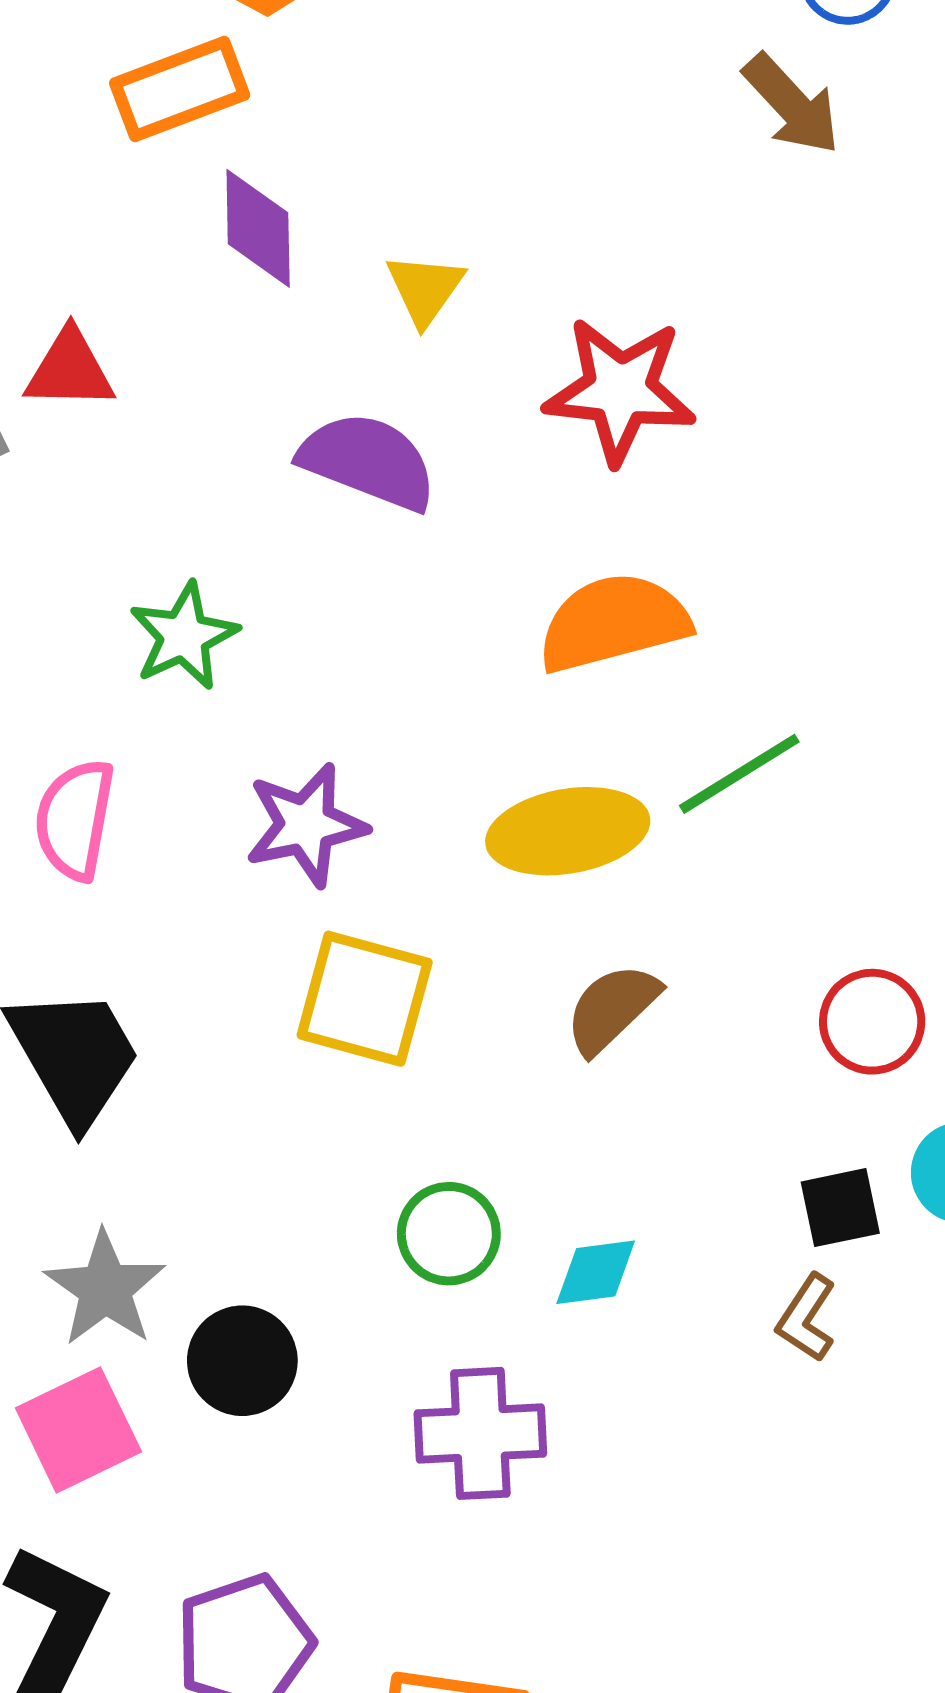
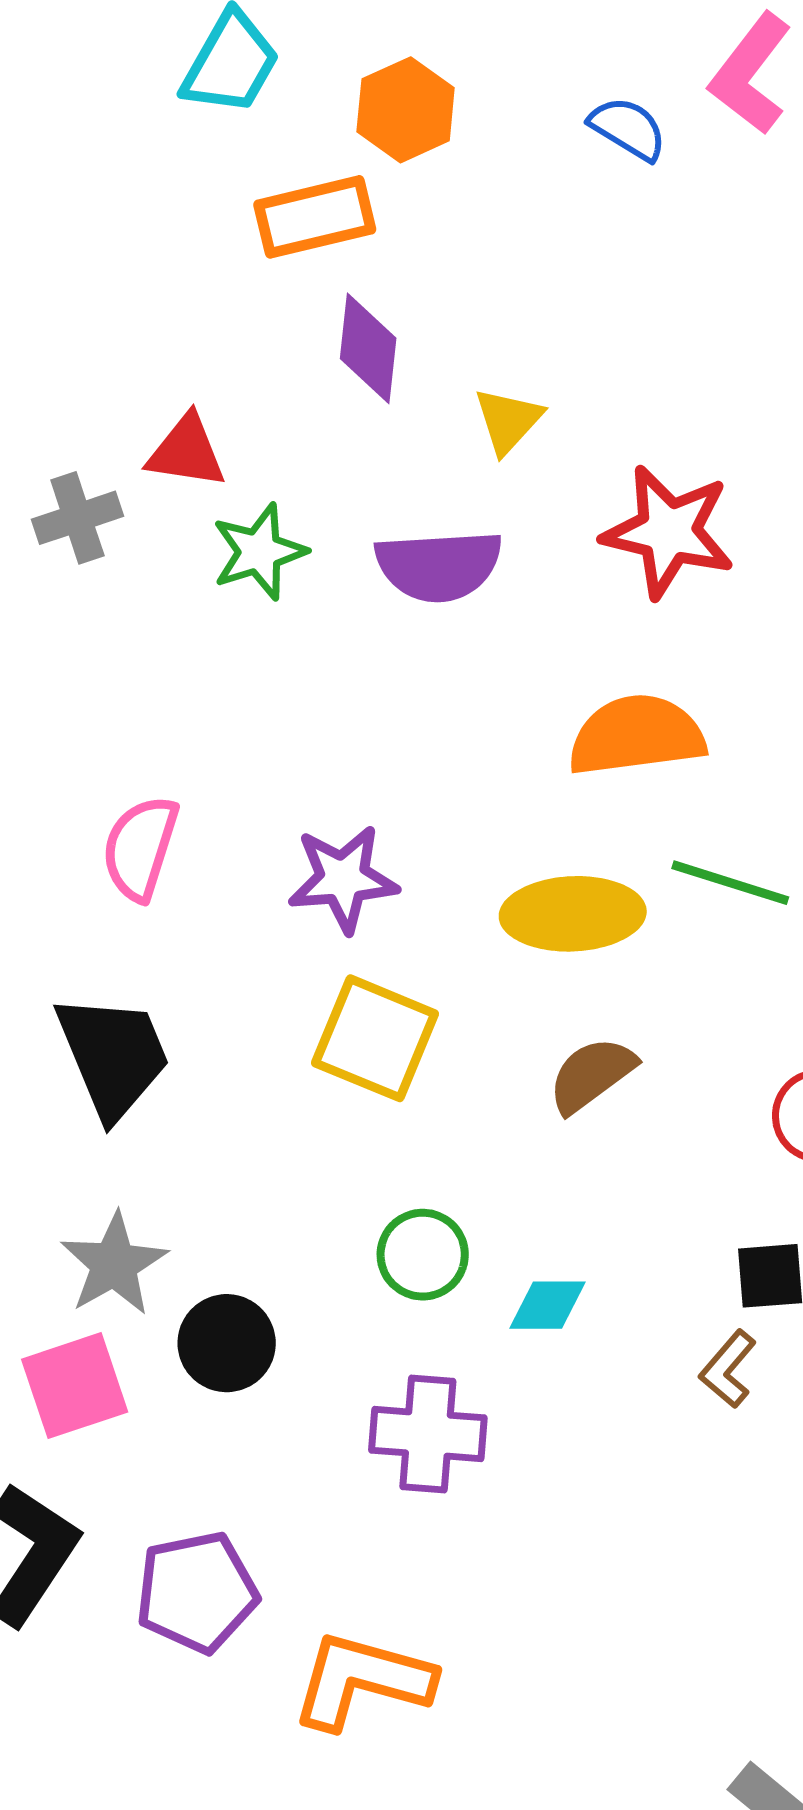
purple semicircle: (368, 461) -> (439, 566), turned 148
green star: (184, 636) -> (259, 552), moved
green line: (739, 774) -> (730, 883), turned 42

